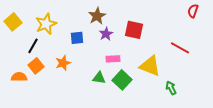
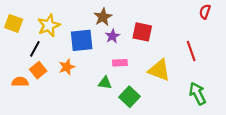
yellow square: (13, 22) -> (14, 23), turned -30
blue square: (77, 38) -> (82, 40), size x1.6
red line: (180, 48) -> (191, 51), turned 42
green square: (122, 80) -> (129, 97), moved
green arrow: (171, 88) -> (197, 94), moved, size x1.5

